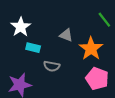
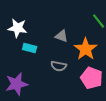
white star: (21, 27) -> (18, 28), turned -30
gray semicircle: (52, 66) -> (59, 66), moved

